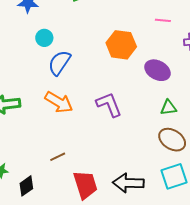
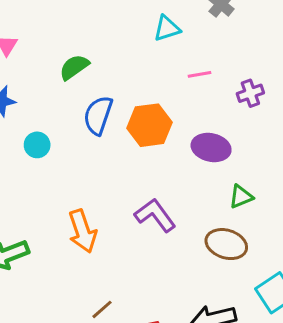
blue semicircle: (59, 63) -> (98, 115), moved
orange arrow: (59, 102) -> (82, 231), turned 56
brown ellipse: (172, 140) -> (226, 244), moved

